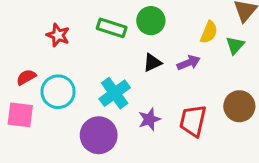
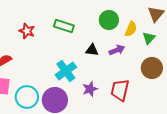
green circle: (151, 21) -> (109, 20), moved
black triangle: (152, 63) -> (92, 50), turned 32
cyan circle: (58, 92) -> (27, 97), moved
brown circle: (239, 106) -> (152, 68), moved

